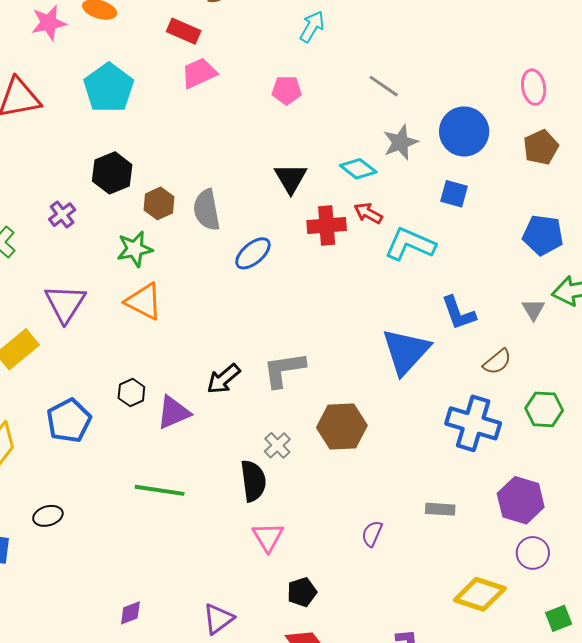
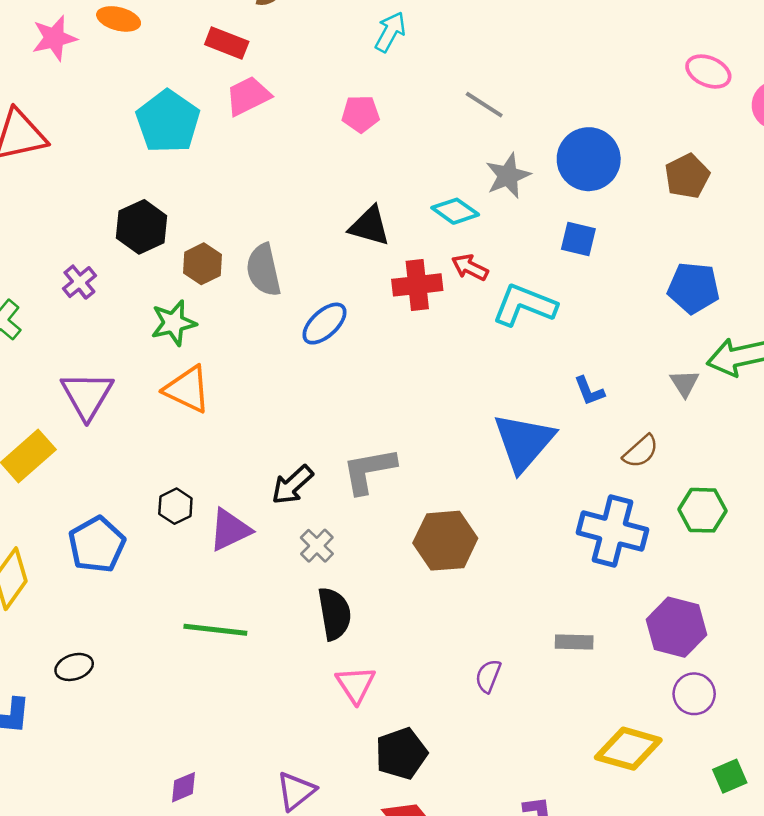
pink ellipse: (534, 87) -> (708, 72), moved, turned -56
cyan pentagon: (109, 88) -> (168, 121), moved
black triangle: (291, 178) -> (369, 226), turned -42
blue L-shape: (459, 313) -> (589, 391), size x0.7
gray cross: (277, 445) -> (317, 546), moved
black pentagon: (302, 592) -> (401, 753), size x1.4

